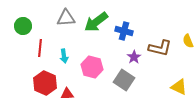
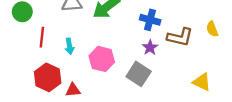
blue cross: (124, 31) -> (150, 20), moved

